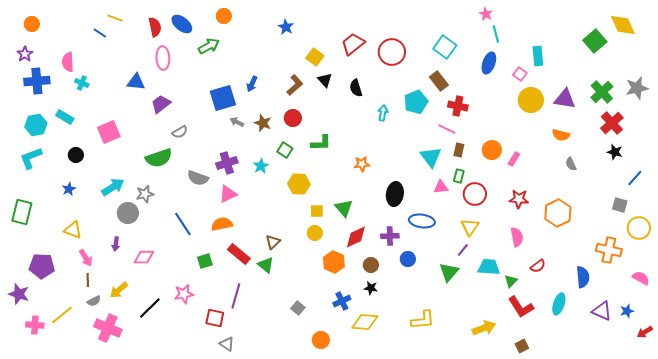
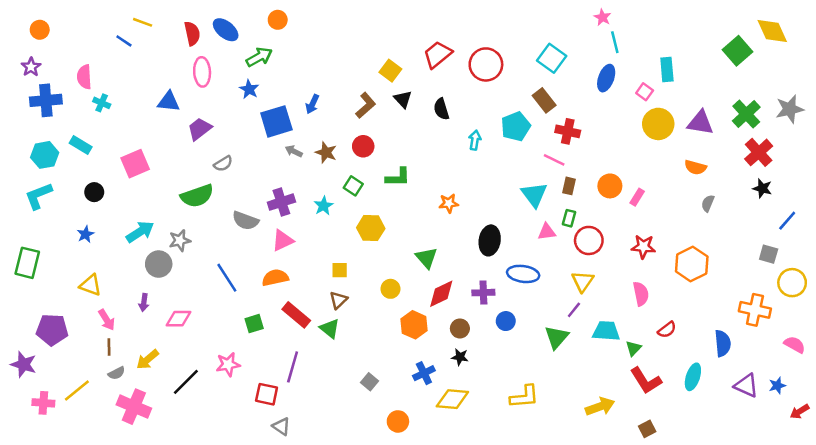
blue star: (286, 27) -> (249, 89), moved
gray semicircle: (571, 164) -> (708, 203), turned 48
yellow square: (317, 211) -> (340, 270), moved

